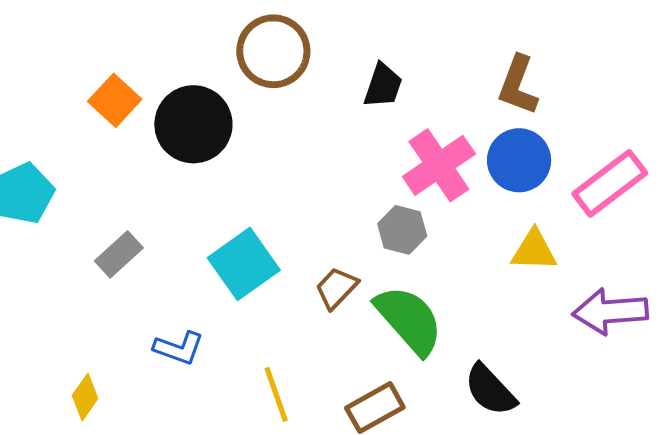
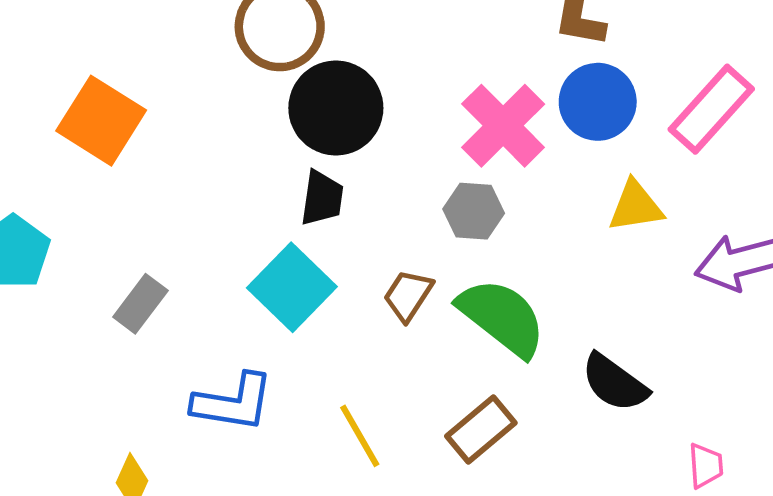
black trapezoid: (383, 86) -> (322, 198), moved
orange square: (115, 100) -> (101, 121), size x1.4
black circle: (193, 124) -> (336, 108), moved
blue L-shape: (179, 348) -> (233, 402), size x1.4

